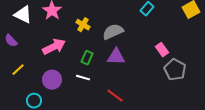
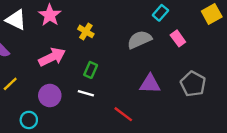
gray semicircle: (113, 32) -> (139, 40), moved
pink rectangle: (162, 50) -> (178, 38), moved
purple triangle: (116, 57) -> (150, 84), moved

